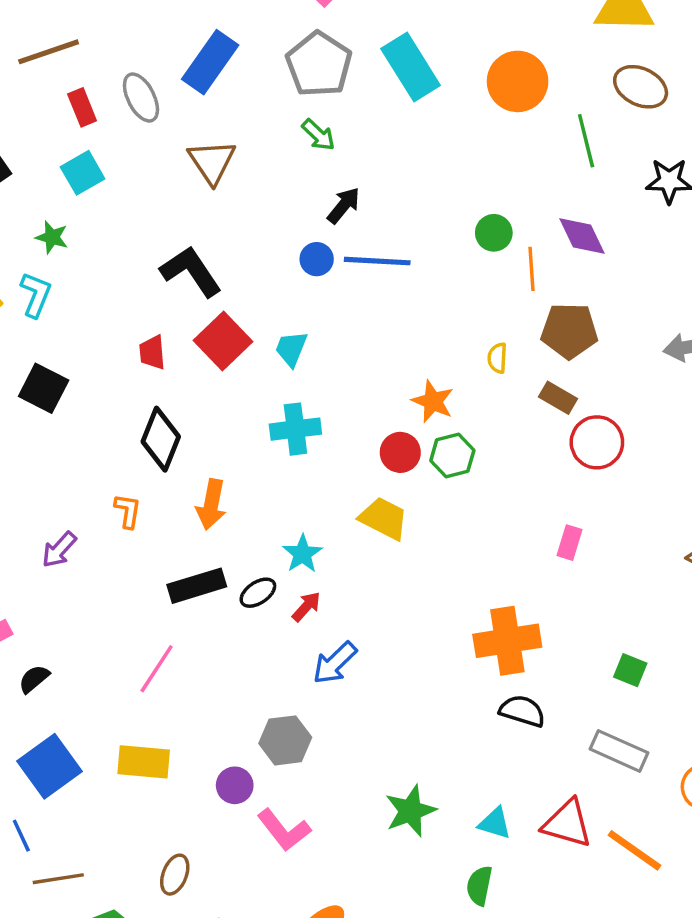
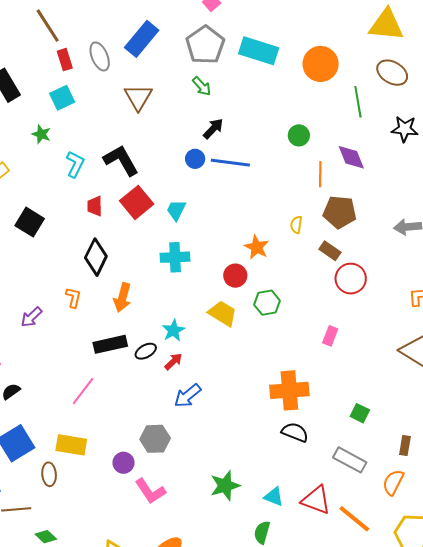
brown line: (49, 52) -> (48, 26), turned 72
cyan rectangle: (411, 67) -> (259, 51), turned -45
green circle: (494, 233) -> (299, 135), moved
cyan L-shape: (36, 295) -> (75, 164), moved
green hexagon: (452, 456) -> (267, 303), moved
brown ellipse: (175, 875) -> (49, 474), moved, turned -30

